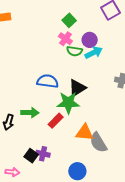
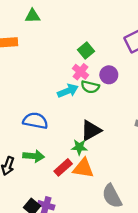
cyan arrow: (94, 53) -> (68, 91), moved
blue semicircle: (48, 81) -> (35, 121), moved
green star: (68, 103) -> (79, 147), size x0.6
orange triangle: (85, 133) -> (83, 168), moved

